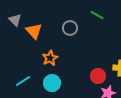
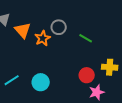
green line: (97, 15) -> (86, 38), moved
orange star: (50, 58) -> (43, 38), moved

